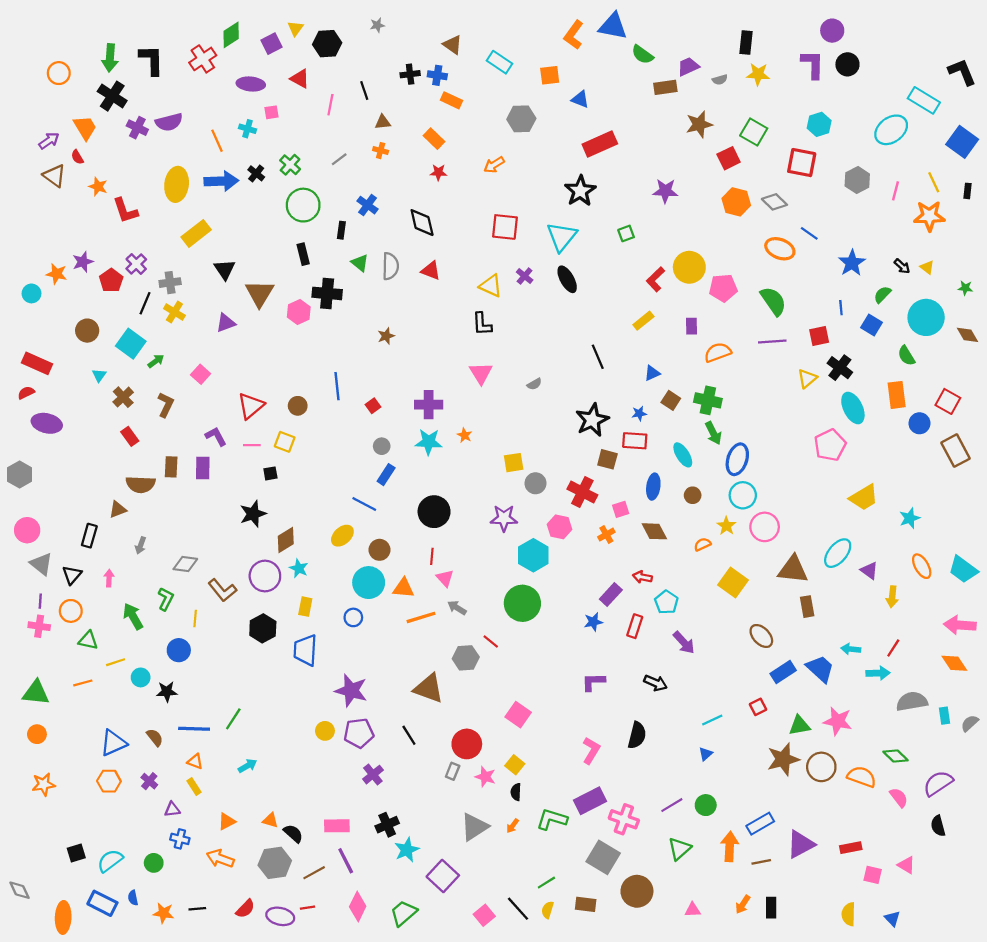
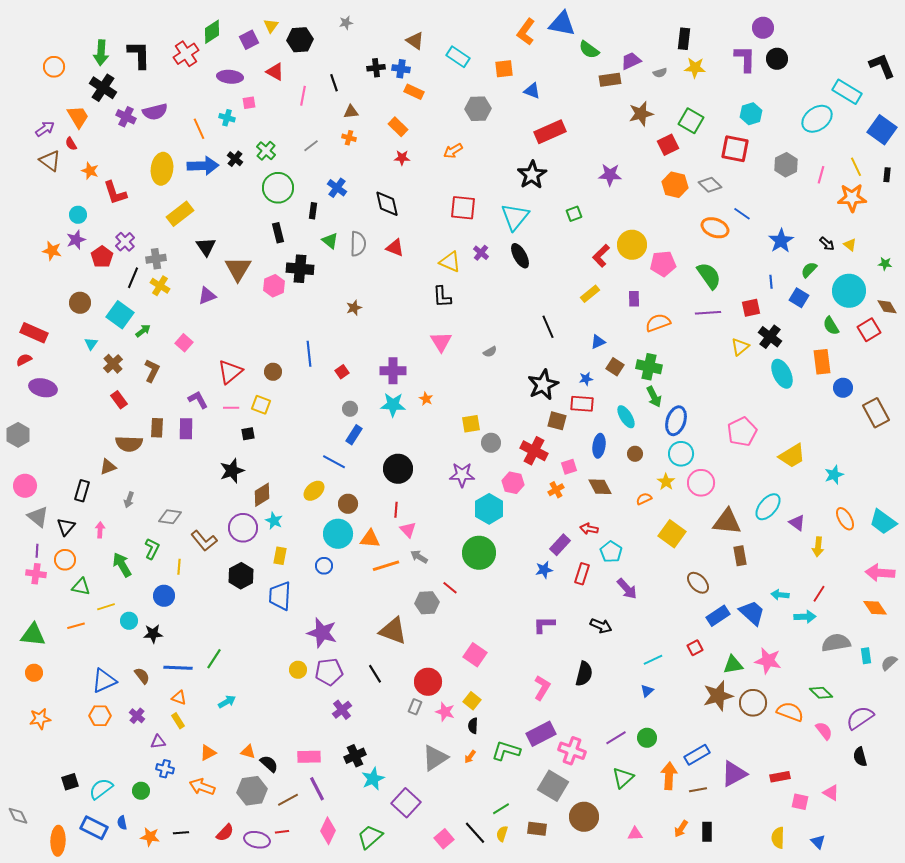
cyan circle: (32, 293) -> (78, 215), moved
red square: (948, 401) -> (869, 330), moved, turned 30
pink pentagon: (830, 445) -> (742, 432), moved

